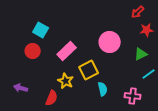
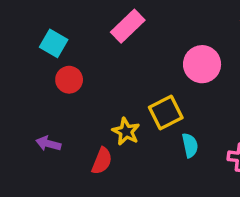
cyan square: (41, 30) -> (54, 43), moved
pink rectangle: (67, 51) -> (128, 26), moved

